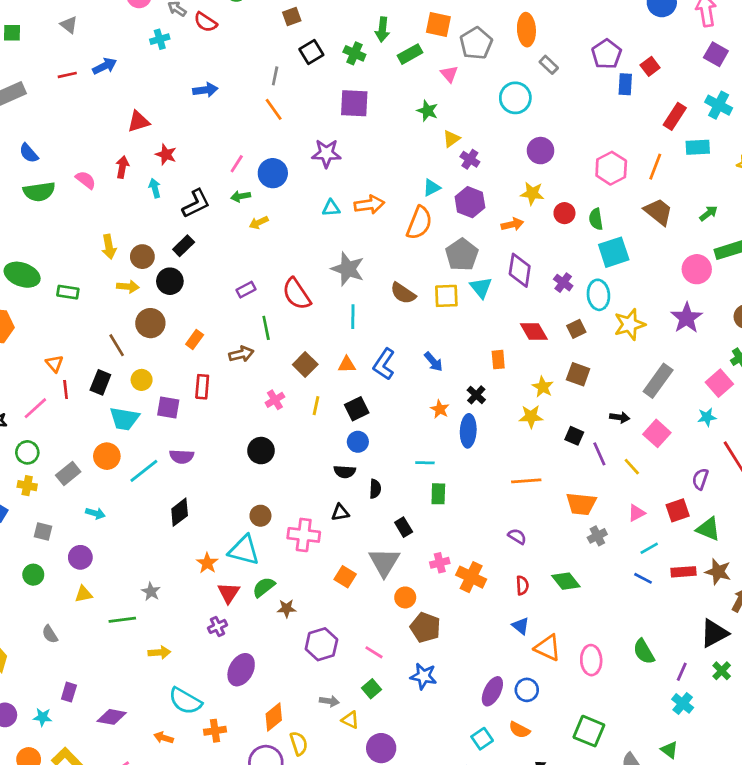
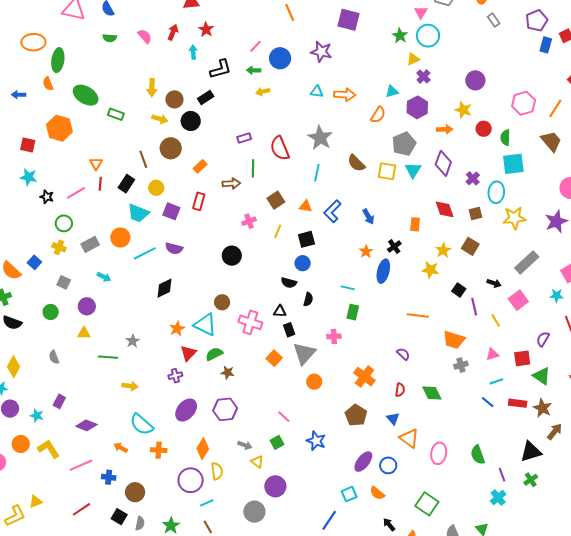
cyan circle: (515, 98) -> (428, 36), moved
green semicircle: (39, 192) -> (110, 38), size x0.6
orange semicircle: (419, 223) -> (378, 115), size x0.7
black rectangle: (404, 527) -> (289, 330), moved
pink cross: (440, 563) -> (334, 336), moved
brown pentagon: (425, 627) -> (356, 415), moved
purple hexagon: (321, 644) -> (225, 409), moved
purple line: (682, 672) -> (502, 475), turned -56
orange diamond: (274, 717) -> (203, 449), turned -30

